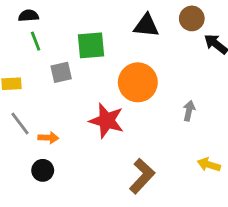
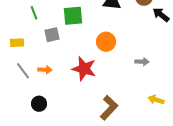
orange circle: (138, 82) -> (106, 42), size x0.7
gray arrow: (189, 111) -> (142, 62), turned 80
orange arrow: (48, 138) -> (45, 70), moved

